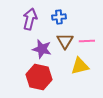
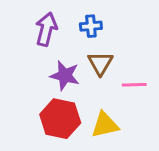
pink line: (87, 41) -> (134, 85), moved
yellow triangle: (80, 66) -> (105, 125), moved

